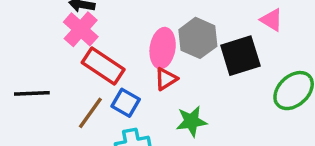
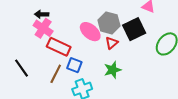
pink ellipse: (163, 48) -> (90, 32), turned -50
red triangle: (166, 79) -> (112, 43), moved
black line: (32, 93) -> (21, 68), turned 66

